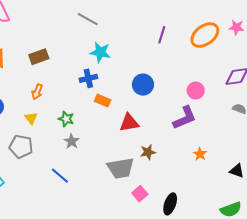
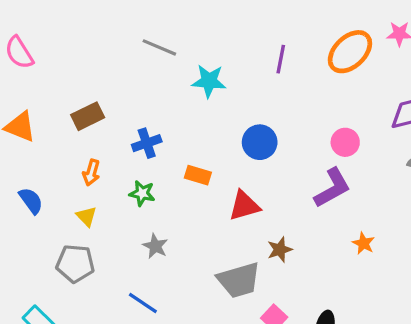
cyan star: (100, 52) -> (209, 81), moved
blue cross: (88, 78) -> (147, 143), moved
green star: (66, 119) -> (142, 193), moved

